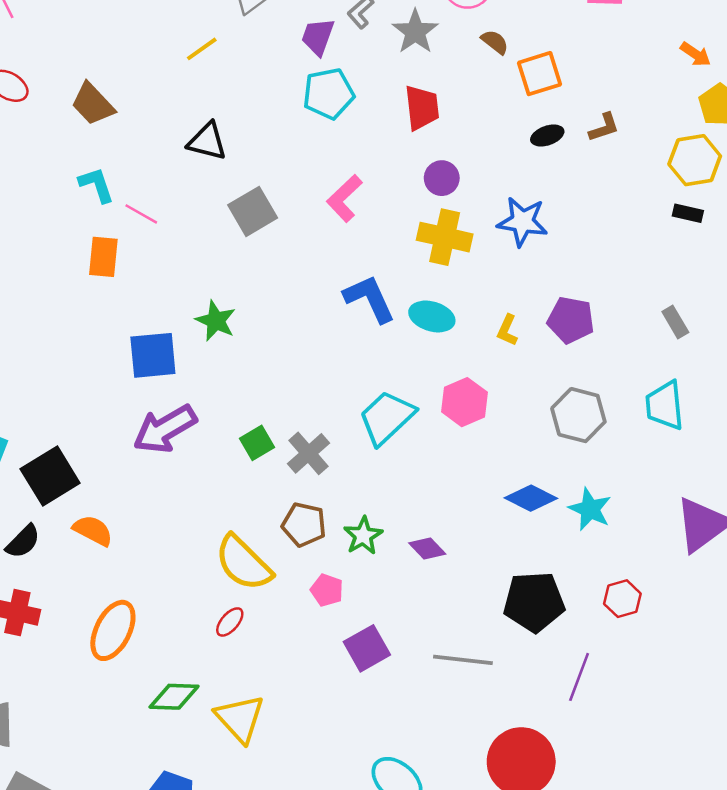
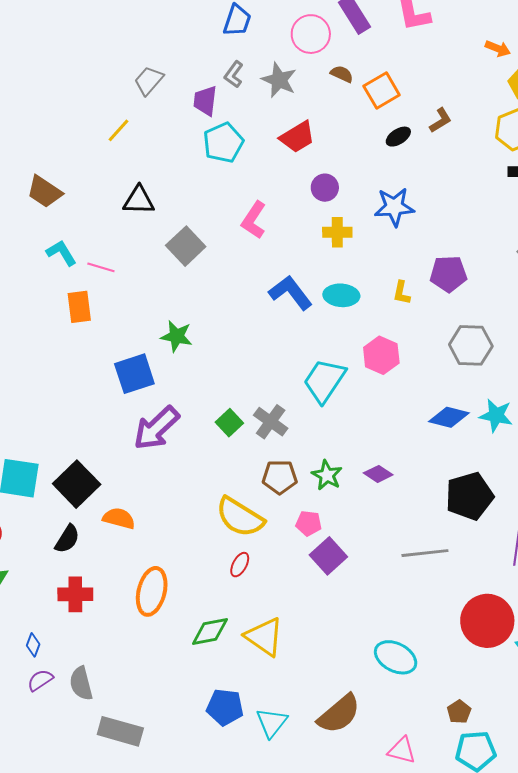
red trapezoid: (422, 108) -> (297, 137), turned 78
yellow cross: (445, 237) -> (337, 232), size x0.7
purple square: (367, 648) -> (328, 556), moved

